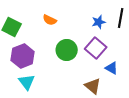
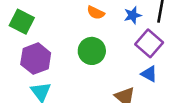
orange semicircle: (50, 20) -> (96, 13), moved
purple square: (96, 48) -> (149, 43), moved

